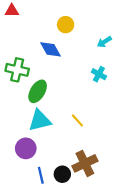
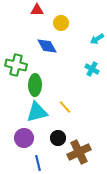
red triangle: (12, 11) -> (37, 10), moved
green ellipse: (38, 91) -> (35, 85), turned -30
yellow line: (77, 120) -> (65, 107), moved
black circle: (62, 174) -> (58, 138), moved

